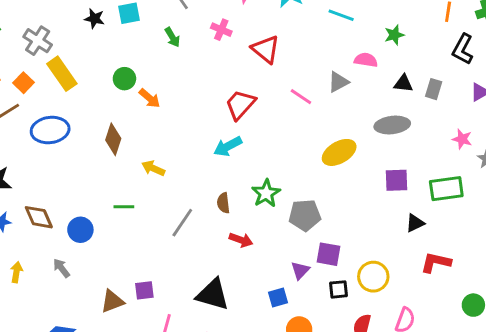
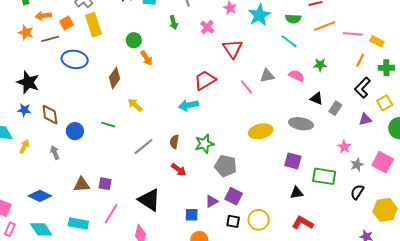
gray triangle: (338, 82) -> (267, 76), moved

